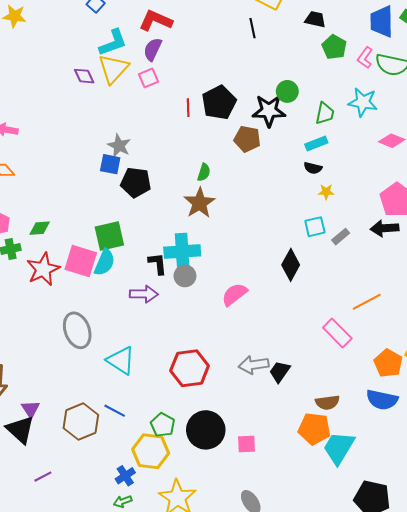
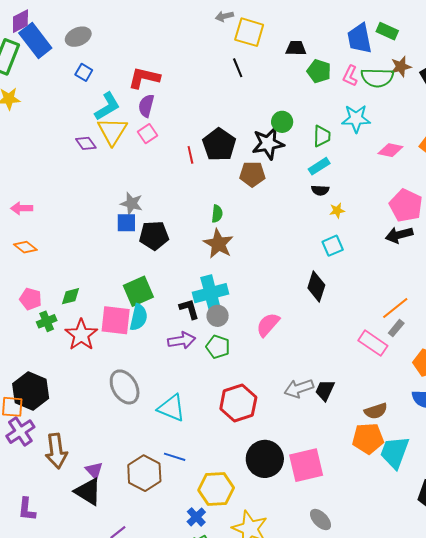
gray rectangle: (341, 237) -> (396, 328), moved
green pentagon: (163, 425) -> (218, 347), moved
pink square: (246, 444) -> (306, 465), size x1.8

